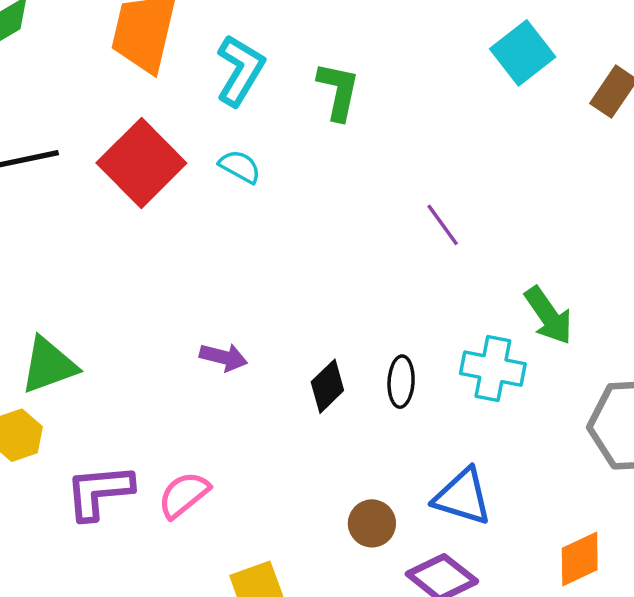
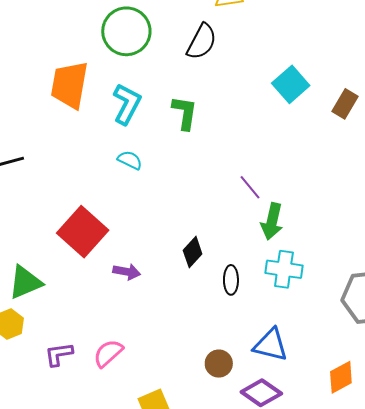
red square: (141, 163) -> (83, 232), moved
green arrow: (549, 316) -> (272, 221), moved, turned 51
black diamond: (327, 386) -> (193, 252), moved
purple L-shape: (99, 492) -> (59, 354), size x0.7

